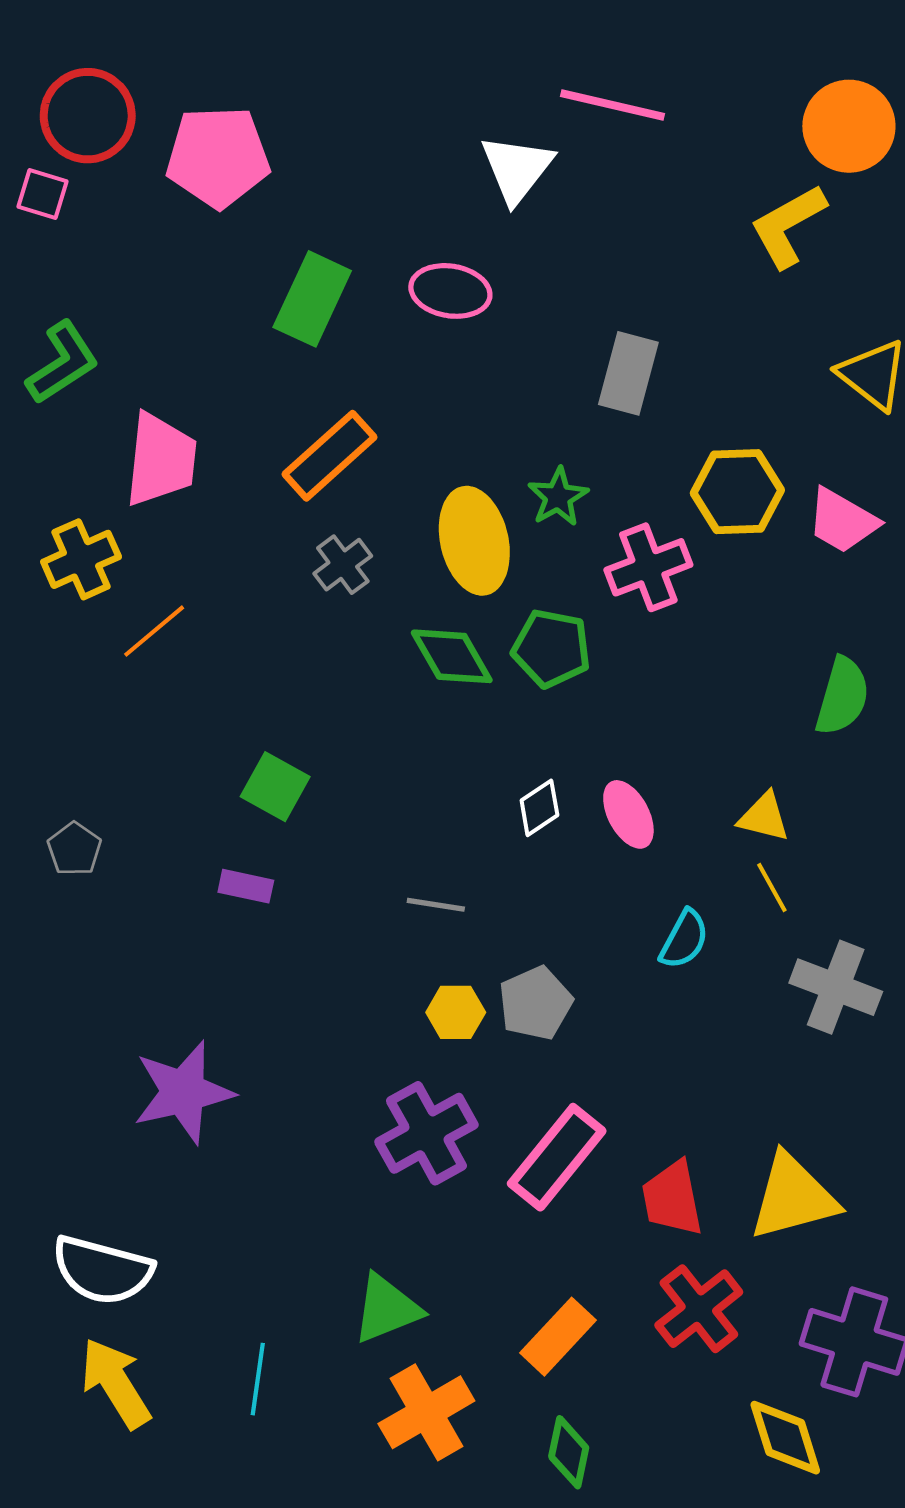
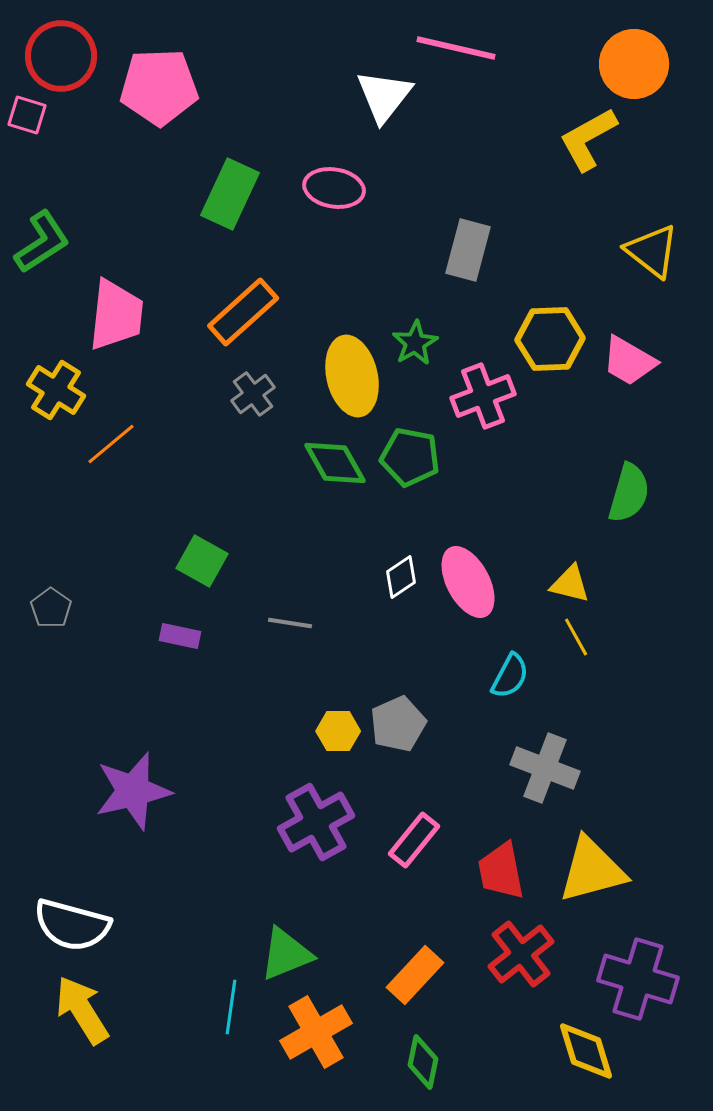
yellow cross: (81, 559) -> (56, 390), turned -34
pink ellipse: (628, 814) -> (468, 582), size x1.4
gray line: (436, 905) -> (290, 623), moved
gray cross: (836, 987) -> (545, 768), moved
pink rectangle: (557, 1157) -> (414, 840), size x0.7
cyan line: (258, 1379) -> (231, 1007), moved

